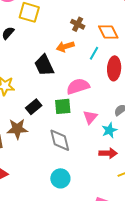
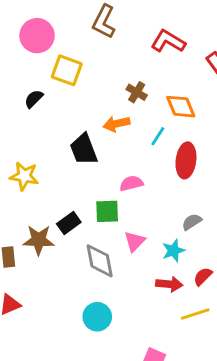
pink semicircle: (78, 86) -> (131, 183), size x0.7
black rectangle: (34, 107) -> (69, 223), moved
pink triangle: (90, 117) -> (135, 241), moved

